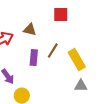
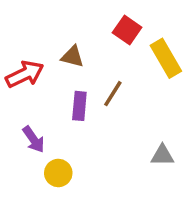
red square: (61, 15) -> (127, 30), turned 35
yellow rectangle: (77, 60) -> (166, 58), moved

